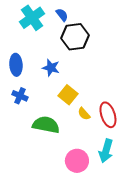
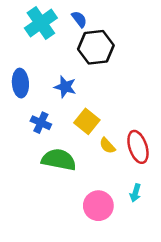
blue cross: (20, 96) -> (41, 123), moved
cyan arrow: (106, 151) -> (135, 193), size x0.6

